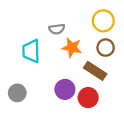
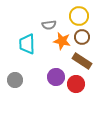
yellow circle: (103, 21) -> (79, 16), moved
brown circle: (106, 48) -> (82, 37), moved

